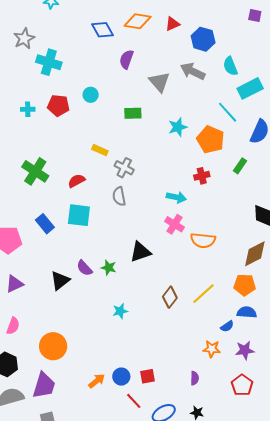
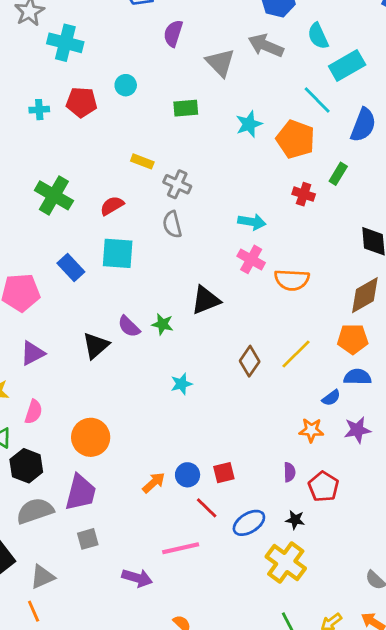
red cross: (202, 176) -> (304, 194), moved, turned 35
red pentagon: (242, 385) -> (323, 487), moved

